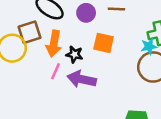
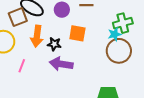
brown square: (30, 32) -> (18, 17), moved
pink line: (56, 71) -> (22, 66), moved

